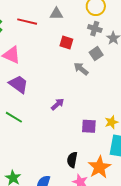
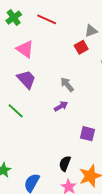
gray triangle: (56, 14) -> (91, 31), moved, turned -32
red square: (66, 42) -> (81, 47), turned 32
gray arrow: (81, 69) -> (67, 85), moved

